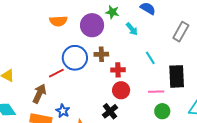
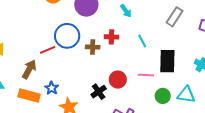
brown cross: (101, 54) -> (93, 47), moved
red cross: (118, 70) -> (111, 37), moved
red circle: (121, 90) -> (118, 80), moved
green circle: (162, 111) -> (163, 96), moved

